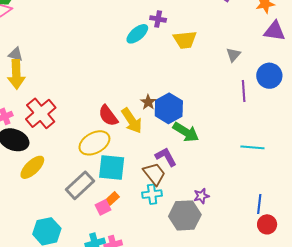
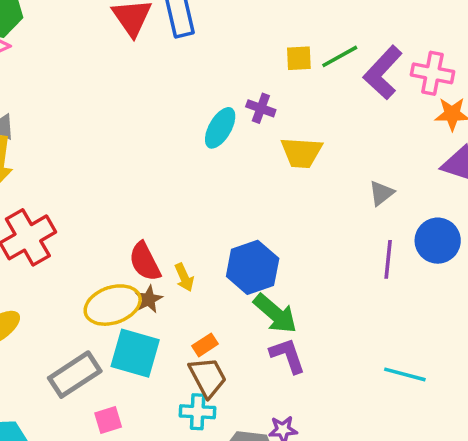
cyan ellipse: (137, 34) -> (220, 128), turned -30
brown star: (148, 102) -> (149, 299), moved
yellow arrow: (132, 121) -> (184, 277), size x0.6
cyan line: (252, 147) -> (405, 374), moved
purple L-shape: (166, 157) -> (288, 356), moved
orange rectangle: (112, 199) -> (205, 345), moved

